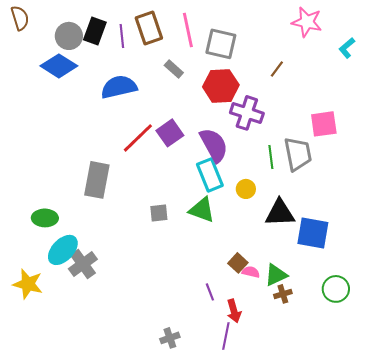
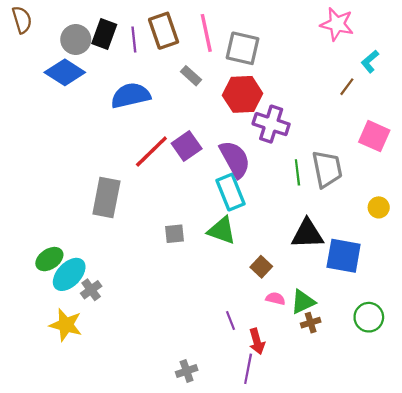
cyan L-shape: (347, 48) -> (370, 61), moved
brown line: (277, 69) -> (347, 87), moved
pink square: (324, 124) -> (374, 136), moved, turned 32
yellow circle: (246, 189) -> (379, 207), moved
green ellipse: (45, 218) -> (49, 259), moved, turned -35
brown square: (238, 263) -> (261, 267), moved
gray cross: (83, 264) -> (91, 290), size x0.7
yellow star: (28, 284) -> (66, 325), moved

